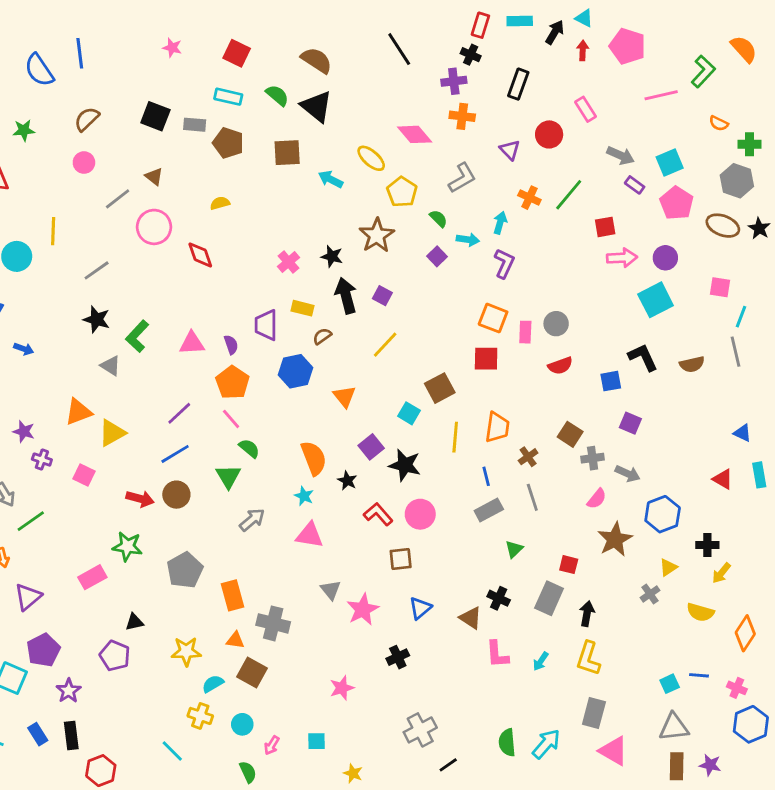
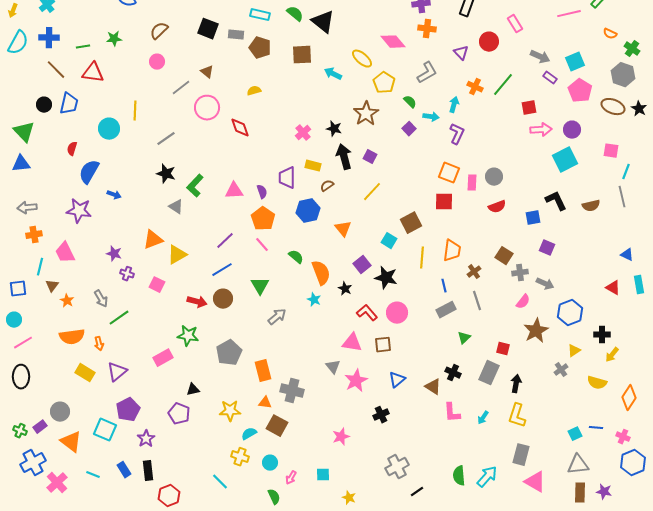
green cross: (749, 144) -> (632, 49), turned 35
green semicircle: (249, 448) -> (296, 257), moved
pink triangle: (310, 535) -> (352, 343), moved

